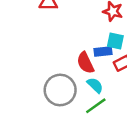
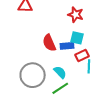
red semicircle: (85, 63) -> (49, 43), moved

